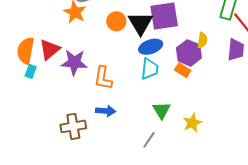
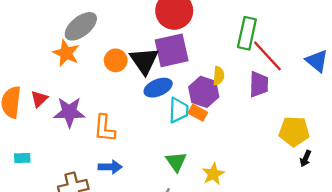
red triangle: (50, 49) -> (39, 99), size x0.7
cyan trapezoid: (150, 69) -> (179, 110), moved
cyan rectangle: (31, 71) -> (22, 158), moved, turned 72

